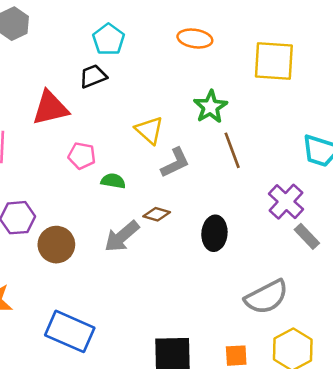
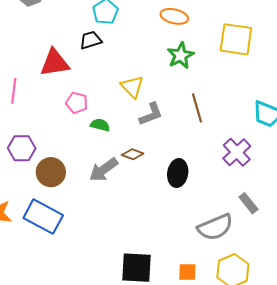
green star: (210, 107) -> (180, 55), moved
gray rectangle: (307, 236) -> (248, 203), moved
blue rectangle: (70, 331) -> (43, 217), moved

